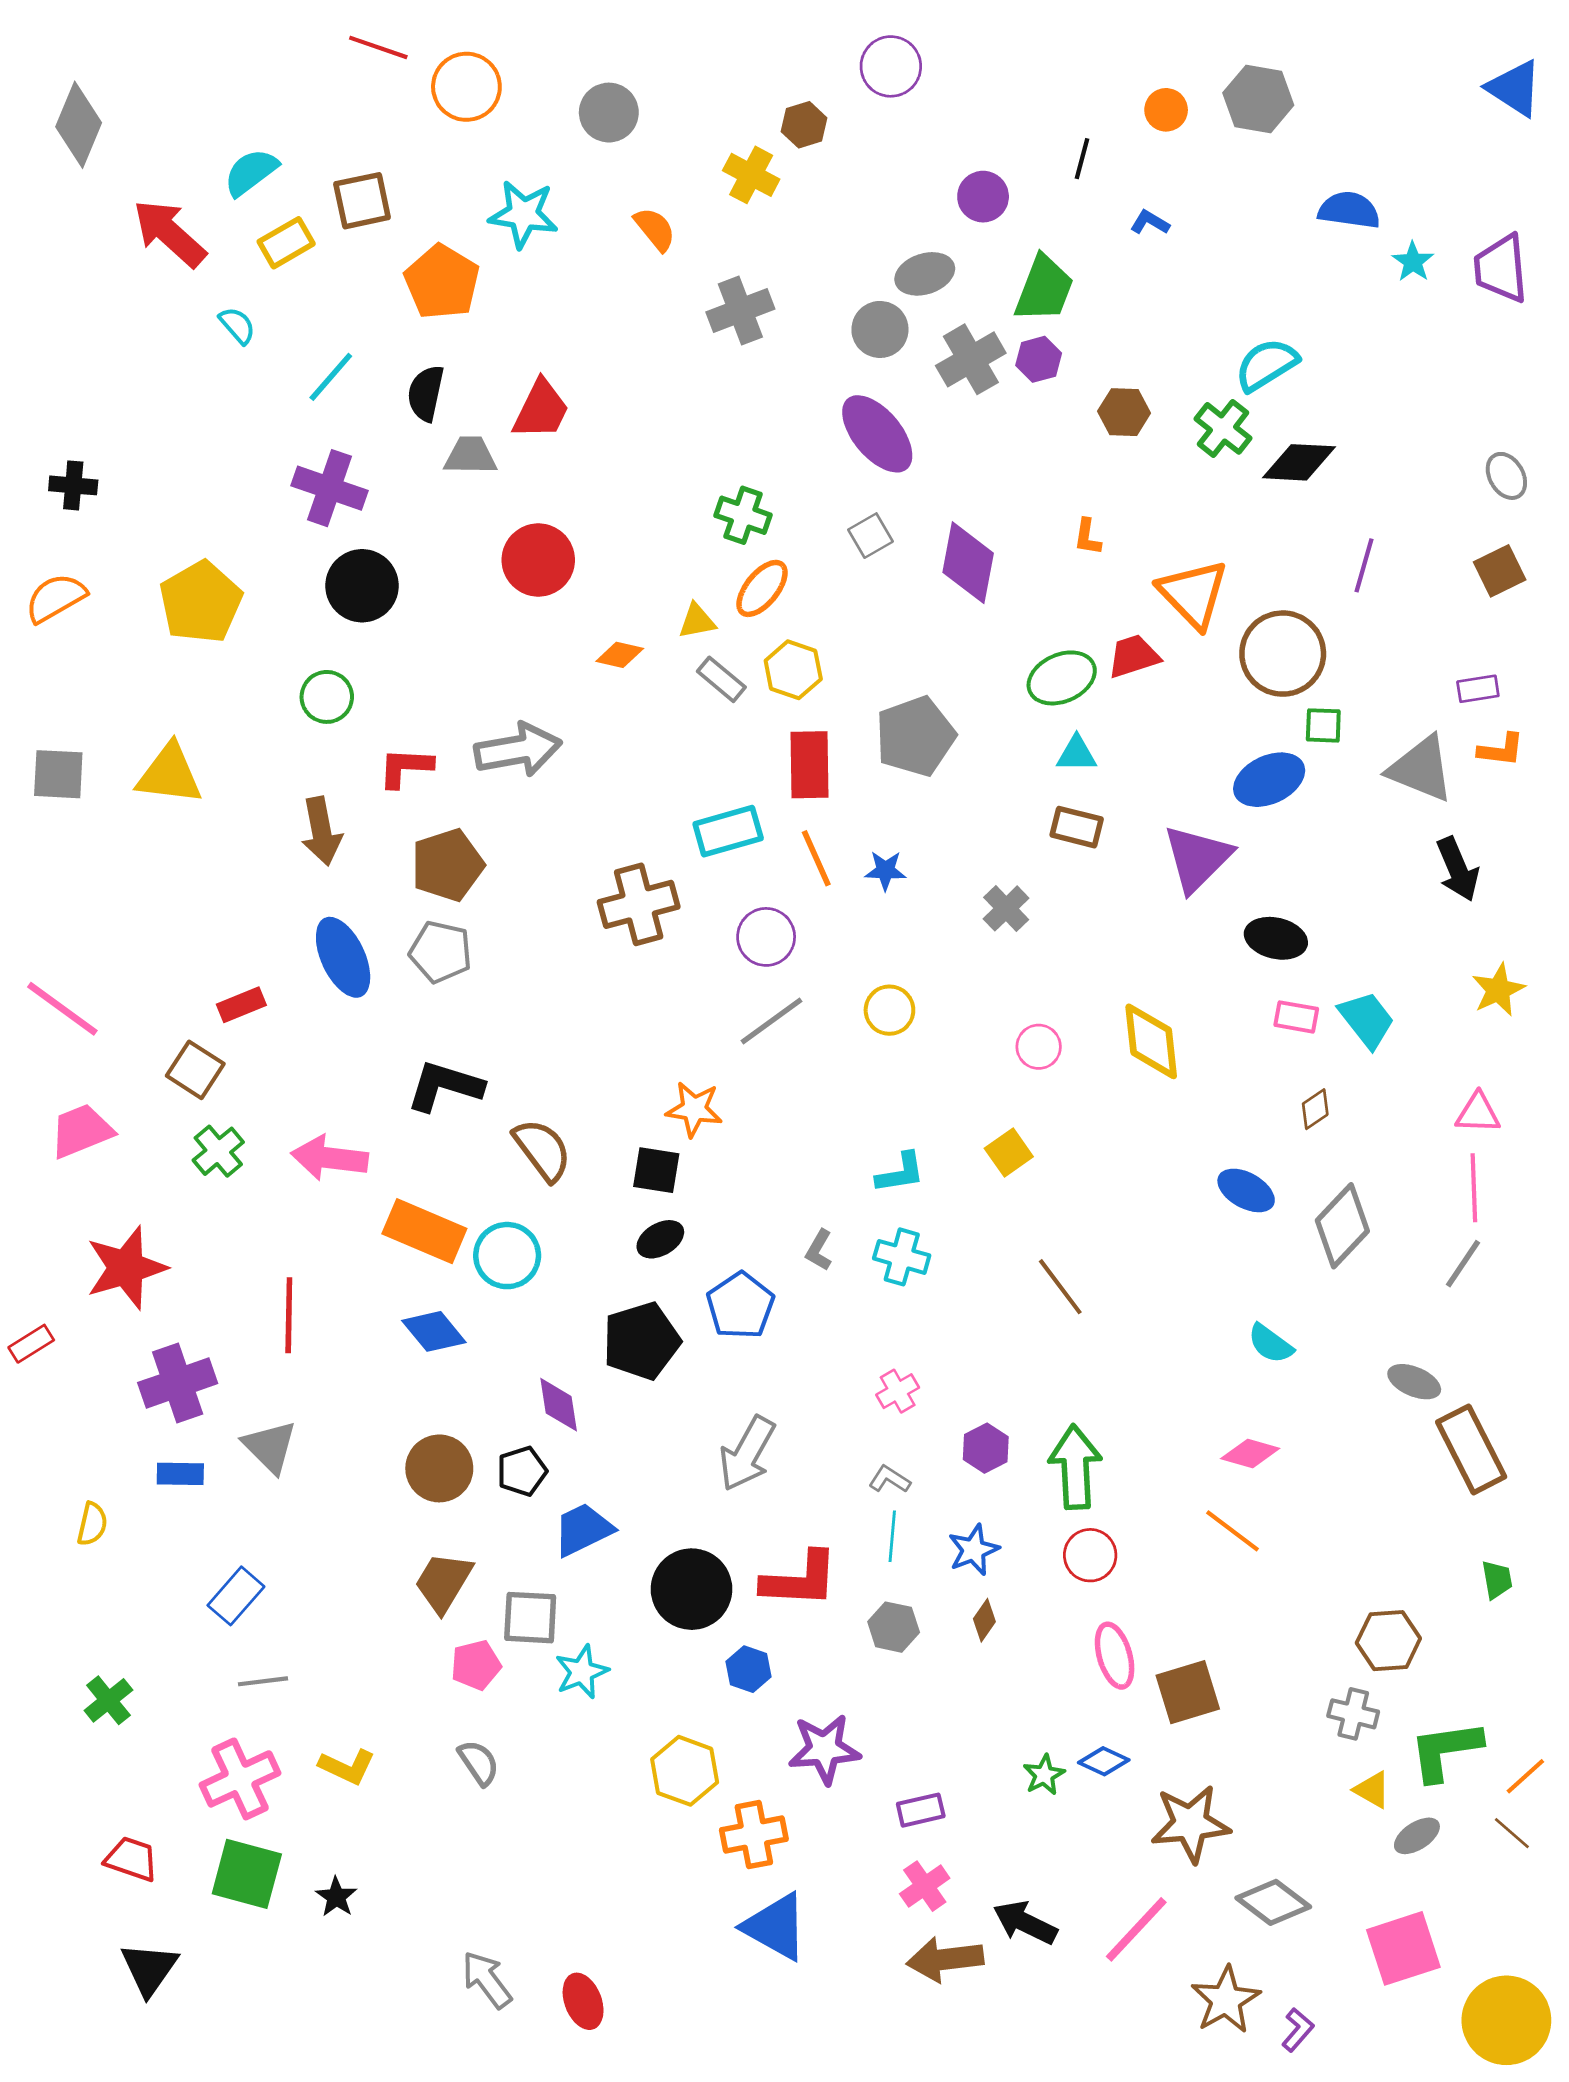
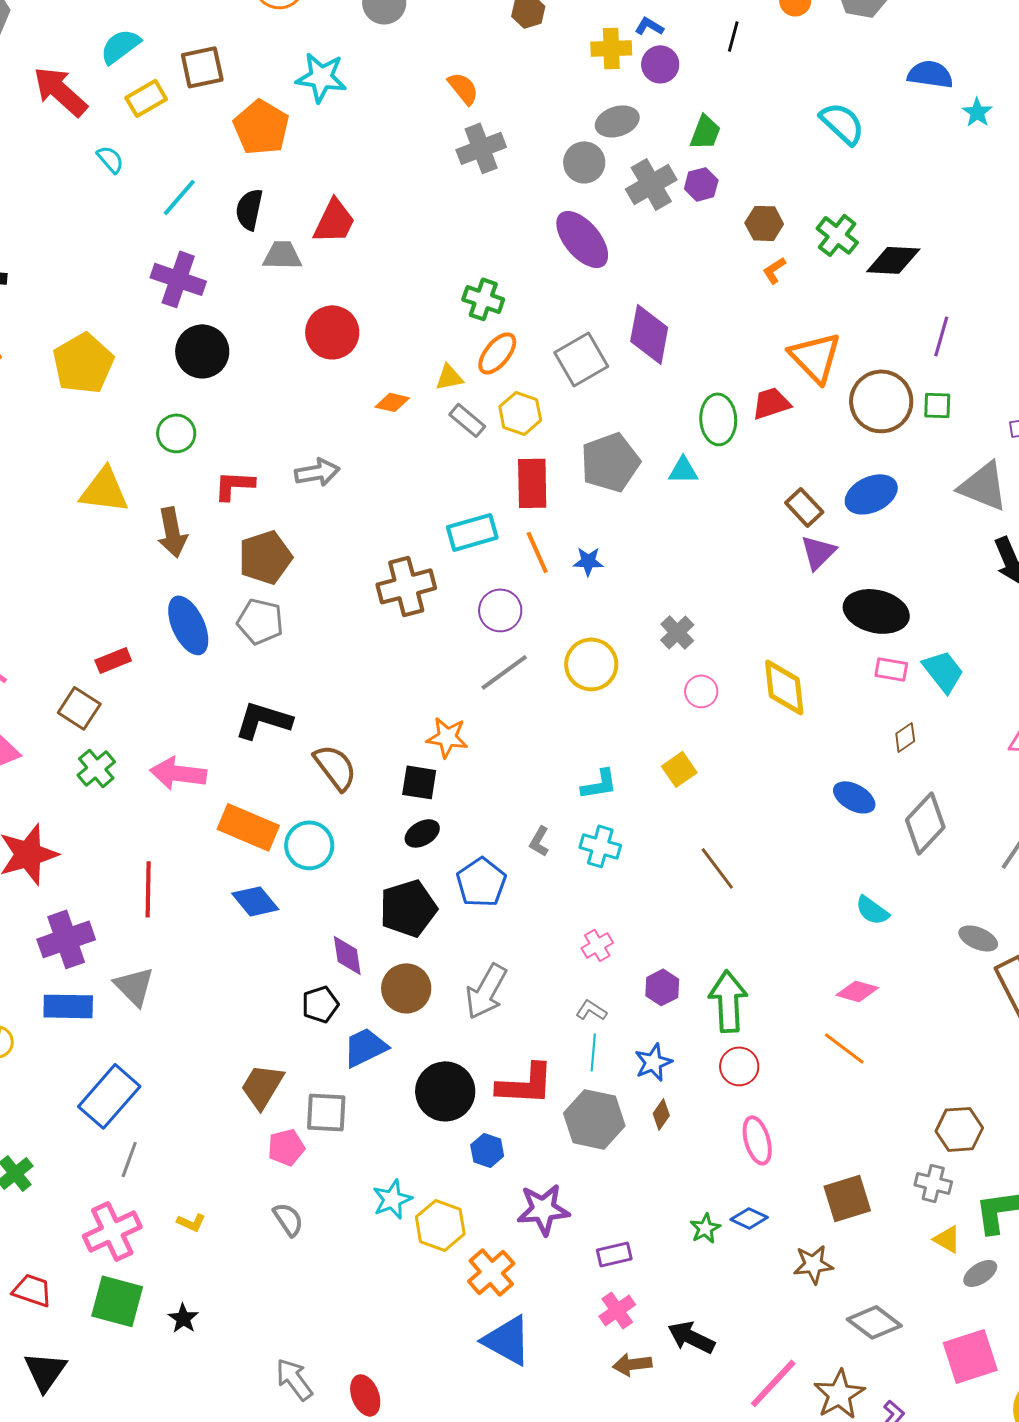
yellow cross: (751, 175) -> (611, 48), moved, turned -30
blue L-shape: (1150, 222) -> (649, 26), moved
orange semicircle: (655, 229) -> (463, 88), moved
green trapezoid: (1044, 289) -> (705, 132), size x0.7
cyan semicircle: (1266, 365) -> (842, 123), moved, turned 75
gray square: (870, 536) -> (581, 359), moved, size x1.6
orange L-shape: (1087, 537) -> (774, 270), moved, turned 48
green ellipse: (1062, 678) -> (718, 419), turned -69
green square: (1323, 725) -> (937, 405), moved
gray arrow: (518, 750) -> (317, 472), size x0.7
cyan triangle: (1077, 754) -> (683, 470), moved
yellow triangle: (169, 774) -> (104, 490), moved
brown rectangle: (1077, 827) -> (804, 507), moved, turned 33
purple triangle: (1197, 858) -> (818, 552), size x0.7
gray cross: (1006, 908) -> (677, 632), moved
black ellipse: (1276, 938) -> (876, 611), size x1.4
yellow circle: (889, 1010) -> (591, 664), size x1.4
brown circle: (439, 1468) -> (406, 988), moved
blue rectangle: (180, 1474) -> (68, 1006), size x1.4
blue rectangle: (236, 1596) -> (109, 1096), size x1.5
gray hexagon: (894, 1627) -> (594, 1119), size x1.6
cyan star: (582, 1672) -> (392, 1199), moved
gray line: (263, 1681) -> (129, 1159), turned -63
brown square: (1188, 1692) -> (847, 1198), moved
yellow L-shape: (347, 1767) -> (191, 1222), size x0.7
brown star: (1190, 1824) -> (813, 1264), size x0.7
orange cross: (754, 1835) -> (491, 1272), turned -30
pink line: (1136, 1929) -> (773, 1383), moved
brown arrow: (945, 1959) -> (632, 1364), size x0.7

